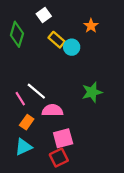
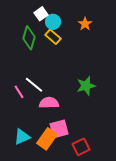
green diamond: (17, 34) -> (29, 38), moved
cyan circle: (72, 47) -> (53, 22), moved
orange rectangle: (27, 122) -> (47, 139), moved, size x1.5
red square: (59, 158) -> (81, 147), moved

